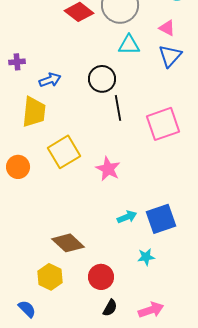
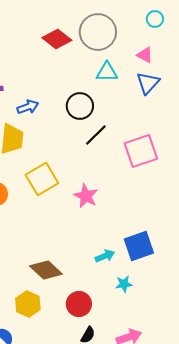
black line: (118, 108) -> (96, 135), turned 55
cyan arrow: (127, 217) -> (105, 256), moved

